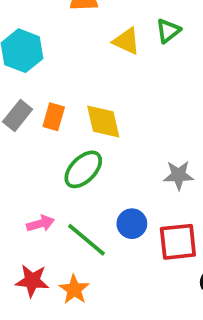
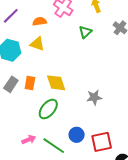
yellow triangle: (126, 41) -> (37, 44), moved
gray star: (179, 175) -> (94, 97), moved

